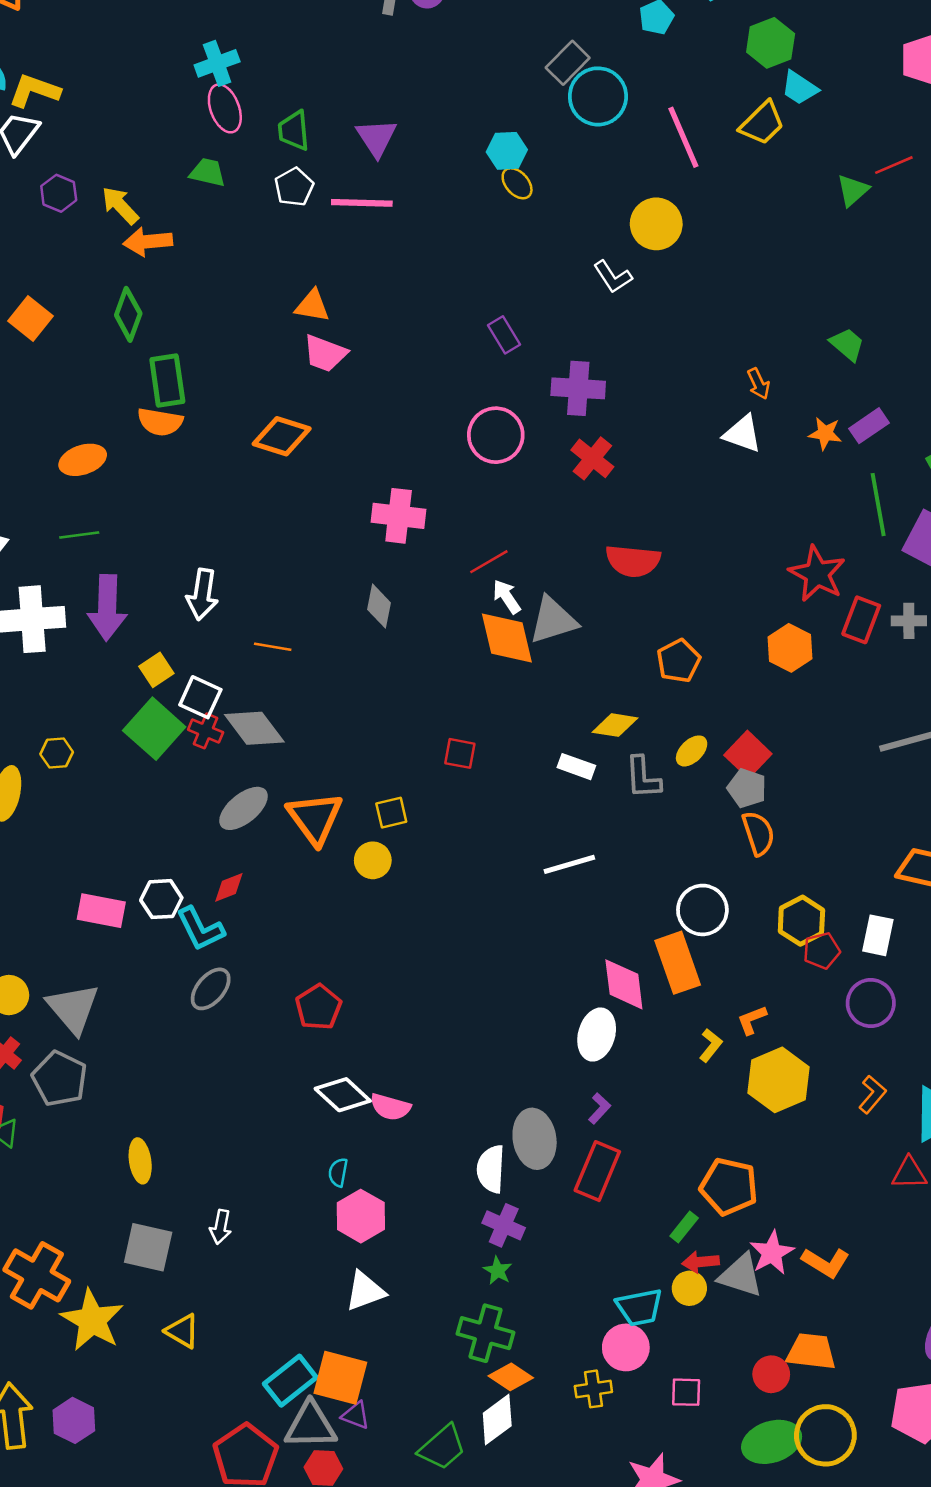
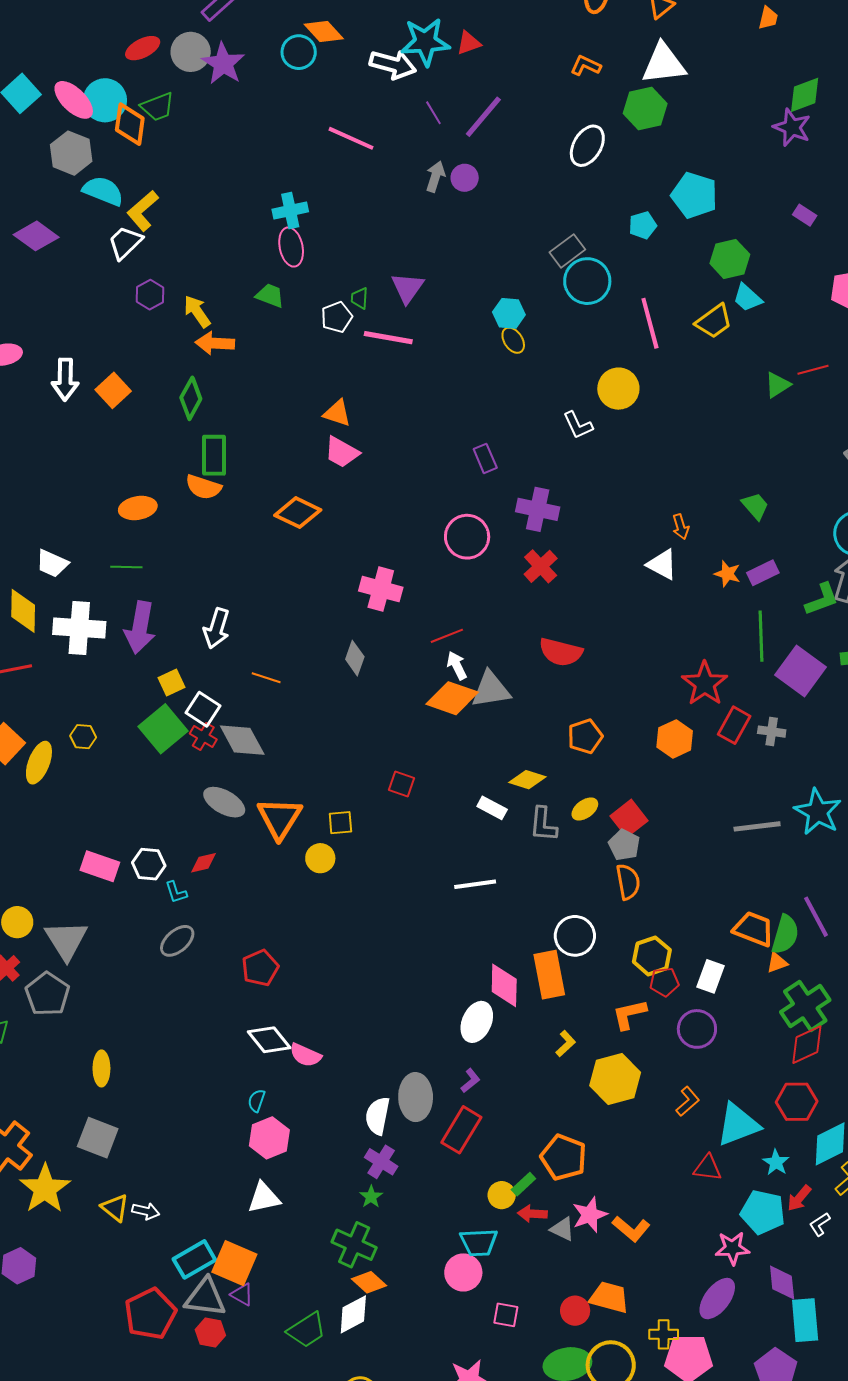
yellow L-shape: (34, 91) -> (143, 211), turned -69
green trapezoid: (294, 131) -> (360, 298), moved, size x0.7
orange diamond: (507, 638) -> (452, 698), turned -66
gray ellipse: (243, 808) -> (224, 802), turned 60
cyan L-shape: (200, 929) -> (176, 892), size x0.6
orange L-shape: (752, 1020) -> (629, 1014), moved, size x1.4
white arrow: (221, 1227) -> (146, 1211), moved, turned -96
gray triangle: (741, 1275) -> (562, 1229), size x0.7
yellow circle: (689, 1288) -> (502, 1195), moved
yellow cross: (593, 1389) -> (664, 1334), moved

